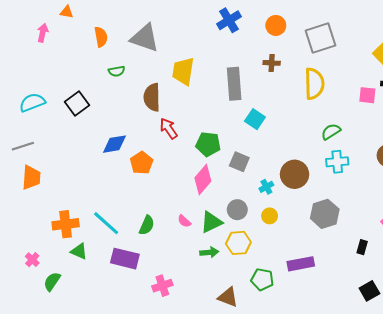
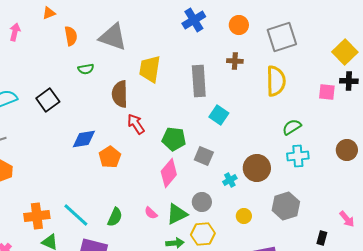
orange triangle: (67, 12) -> (49, 13), moved, turned -32
yellow circle: (270, 216) -> (244, 216), moved

